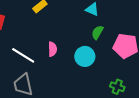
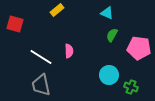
cyan circle: (85, 56) -> (109, 75), moved

